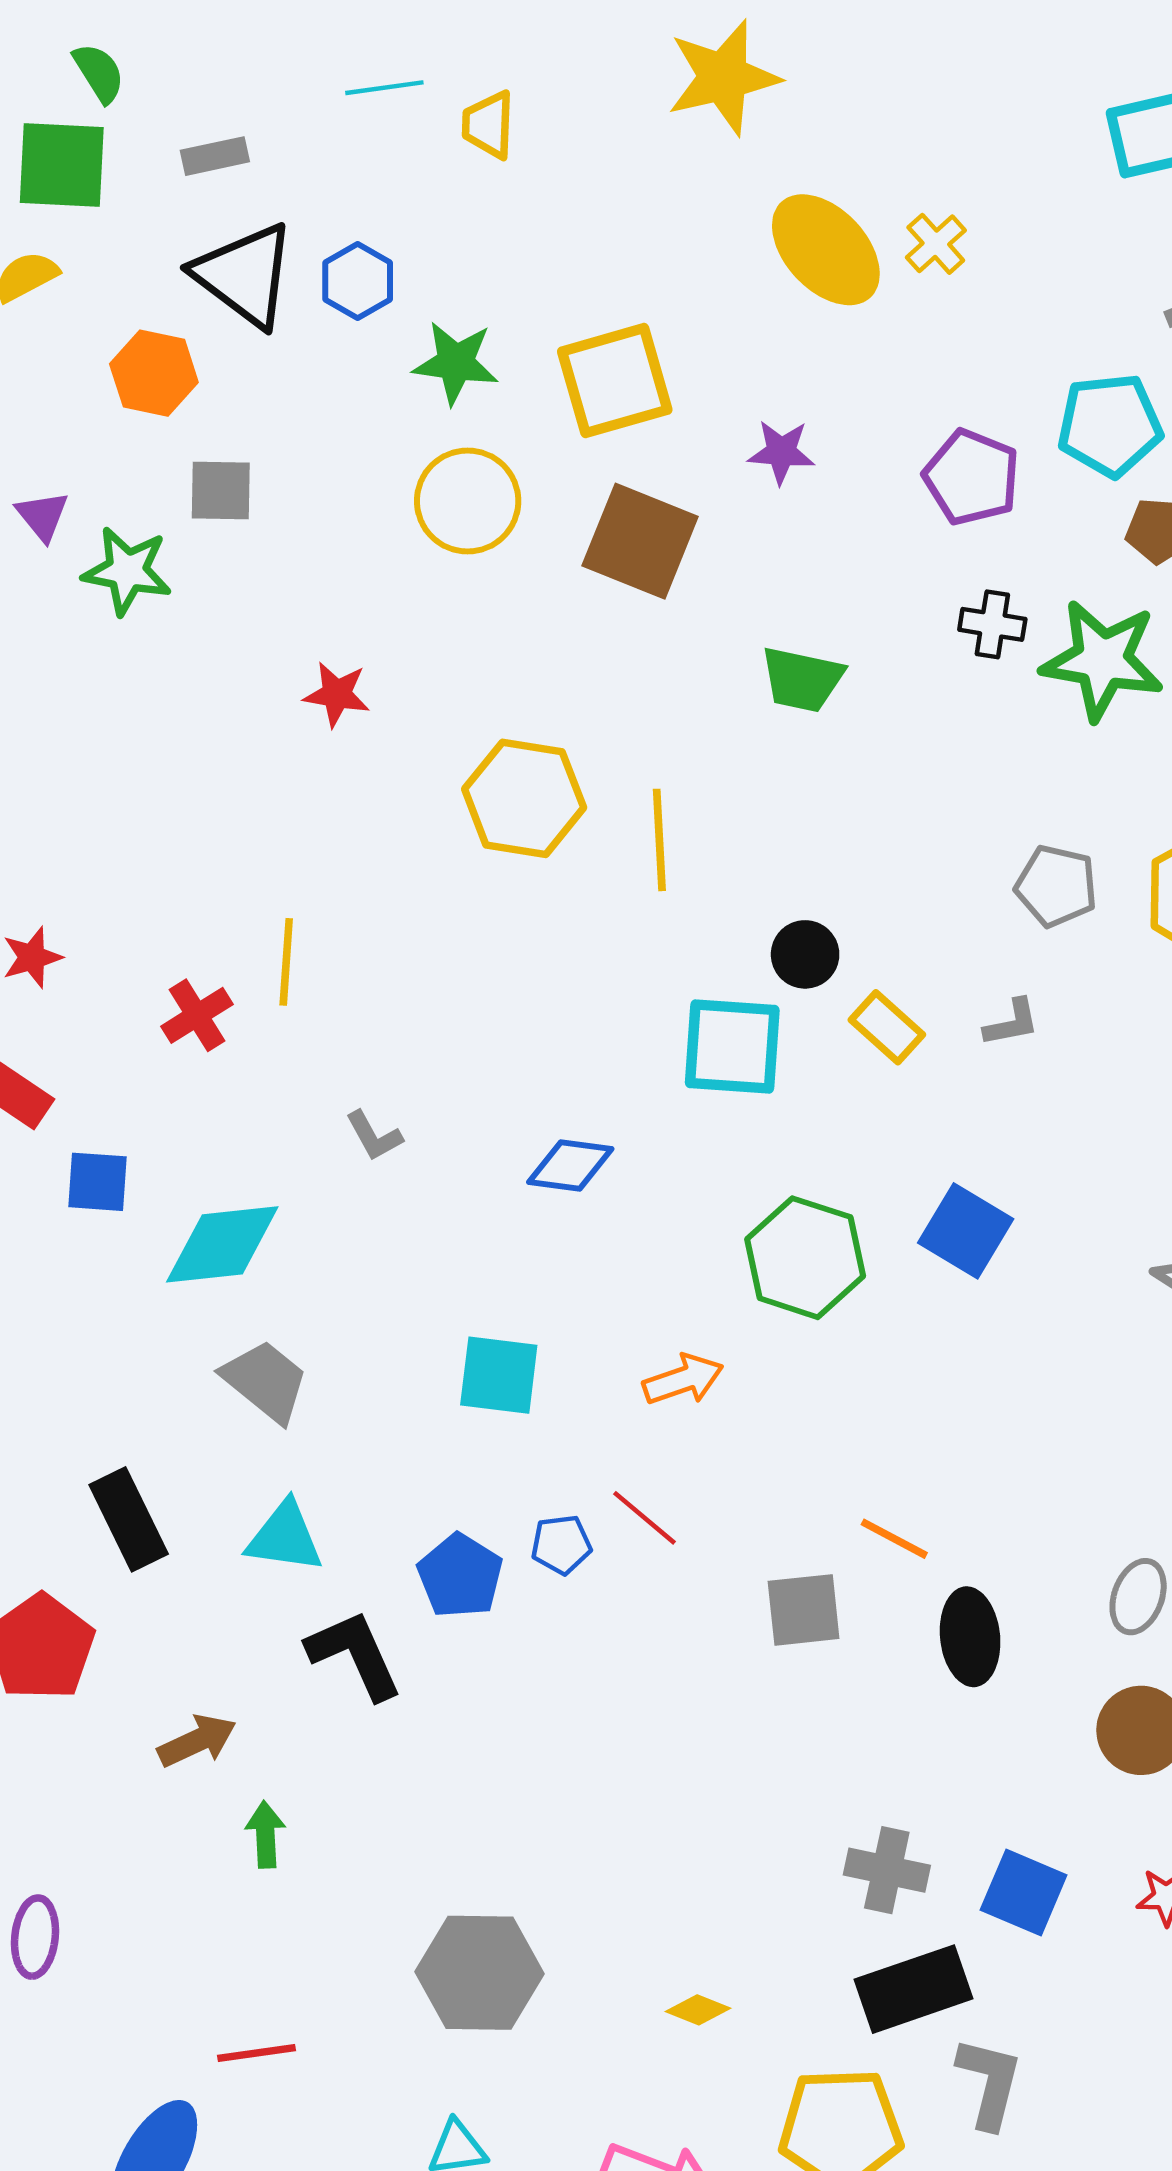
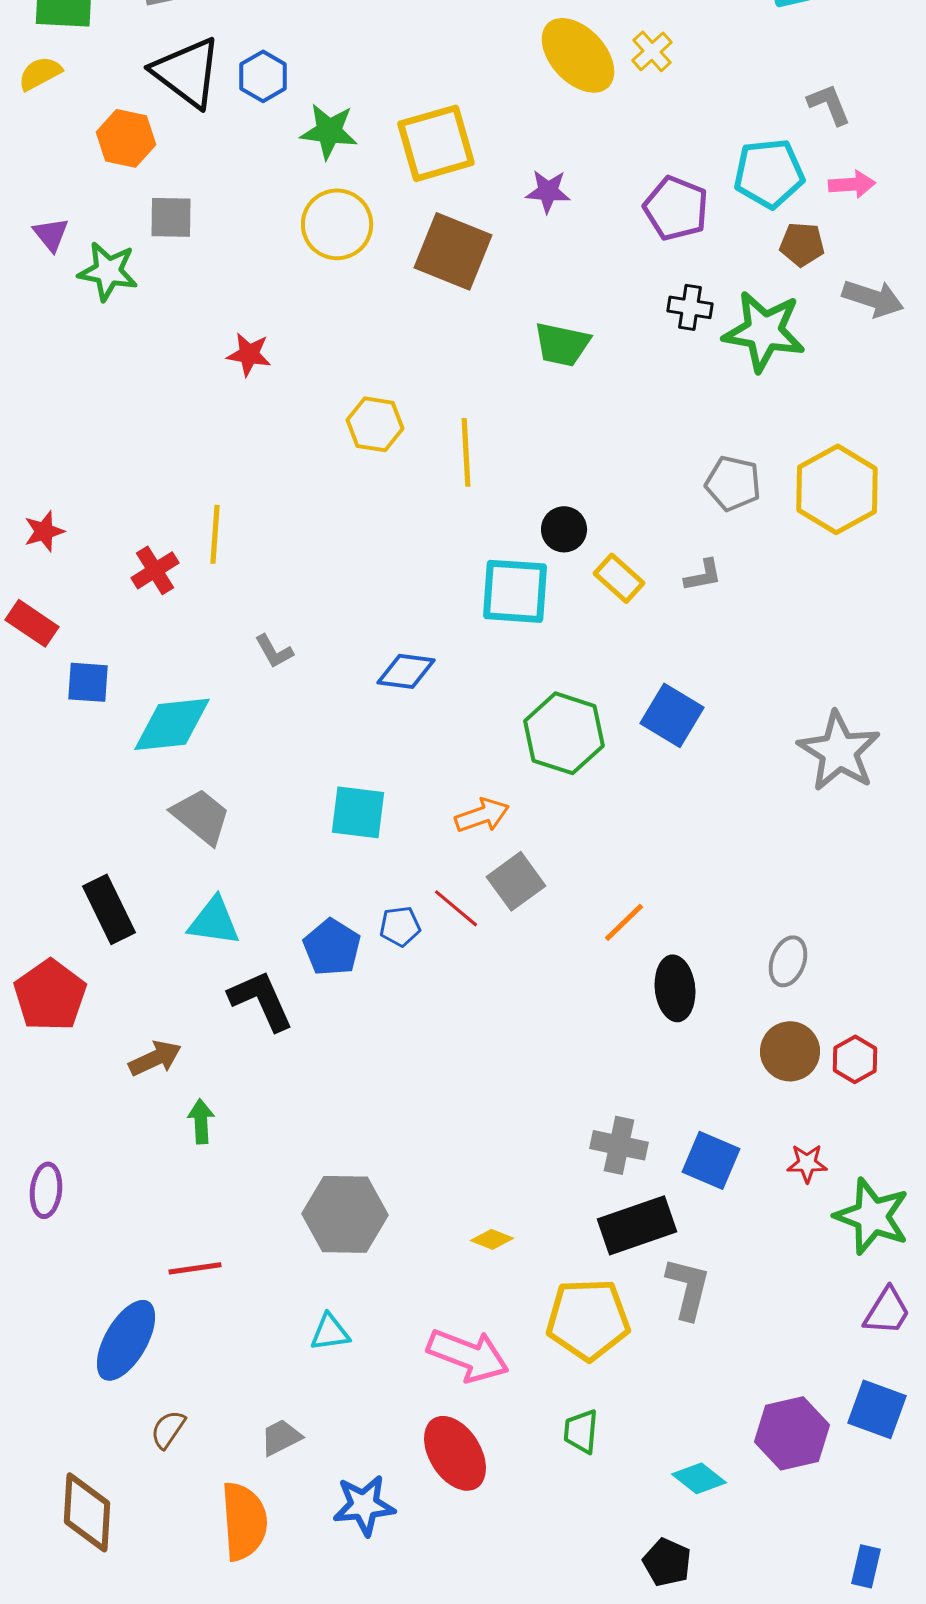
yellow hexagon: (524, 798) -> (375, 424), size x0.7
orange line: (894, 1539) -> (624, 922), turned -72
gray square: (804, 1610) -> (516, 881), moved, turned -30

